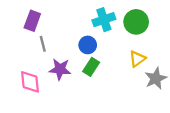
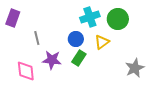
purple rectangle: (32, 21) -> (13, 18), moved
yellow triangle: (137, 59) -> (102, 42), moved

